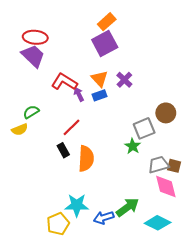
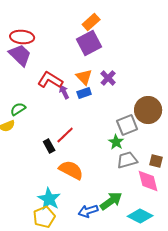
brown circle: (166, 113) -> (148, 110), size x1.4
red line: (72, 127) -> (65, 135), moved
orange semicircle: (86, 159) -> (71, 170), moved, turned -65
gray trapezoid: (159, 165) -> (127, 160), moved
cyan star: (77, 205) -> (49, 199), moved, turned 30

